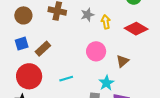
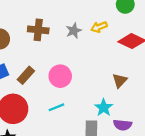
yellow arrow: (106, 22) -> (99, 27), moved, turned -96
pink circle: (96, 51) -> (60, 76), moved

